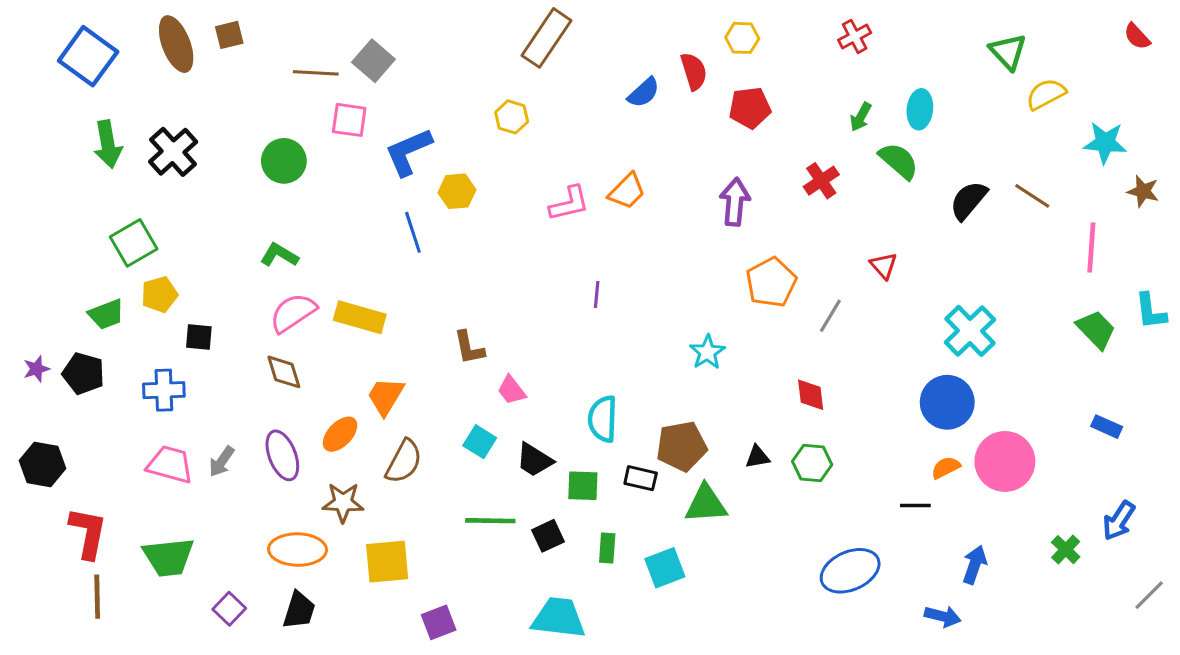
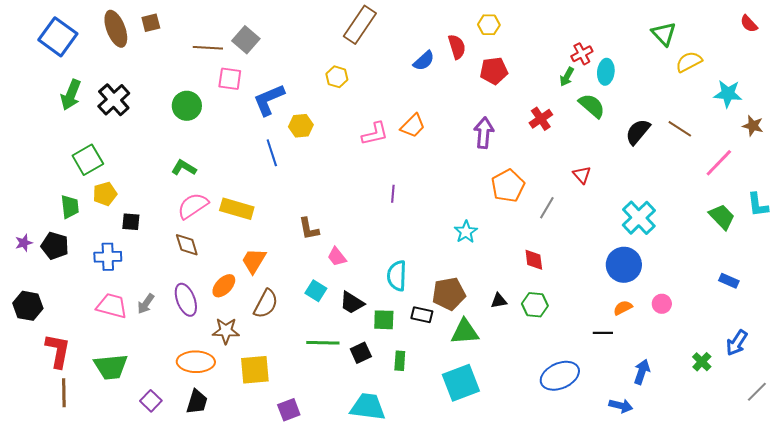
red cross: (855, 36) -> (582, 54), moved
green arrow: (108, 144) -> (71, 95), turned 32
pink line: (1091, 247) -> (719, 163), turned 40
green trapezoid: (106, 314) -> (70, 207), turned -75
pink circle: (1005, 461) -> (662, 304), size x0.5
cyan square: (665, 568) -> (461, 383), moved, size x1.4

